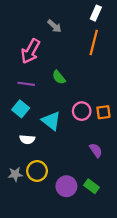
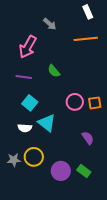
white rectangle: (96, 13) -> (88, 12), turned -48
orange line: (94, 42) -> (86, 39), turned 70
cyan square: (21, 109) -> (30, 103), moved
cyan triangle: (51, 121) -> (47, 123), moved

